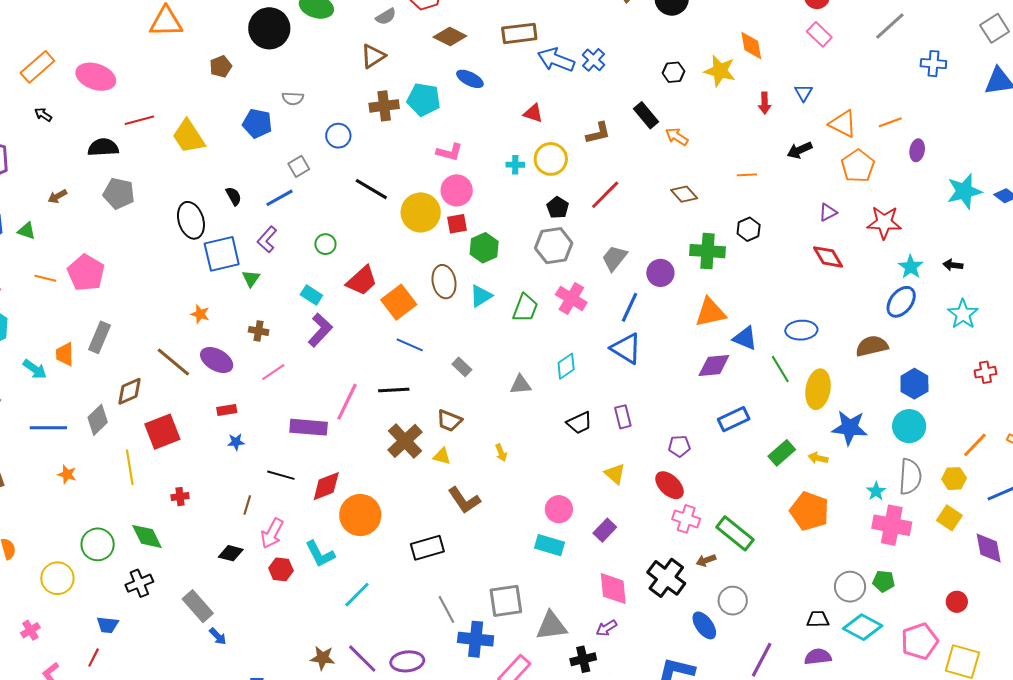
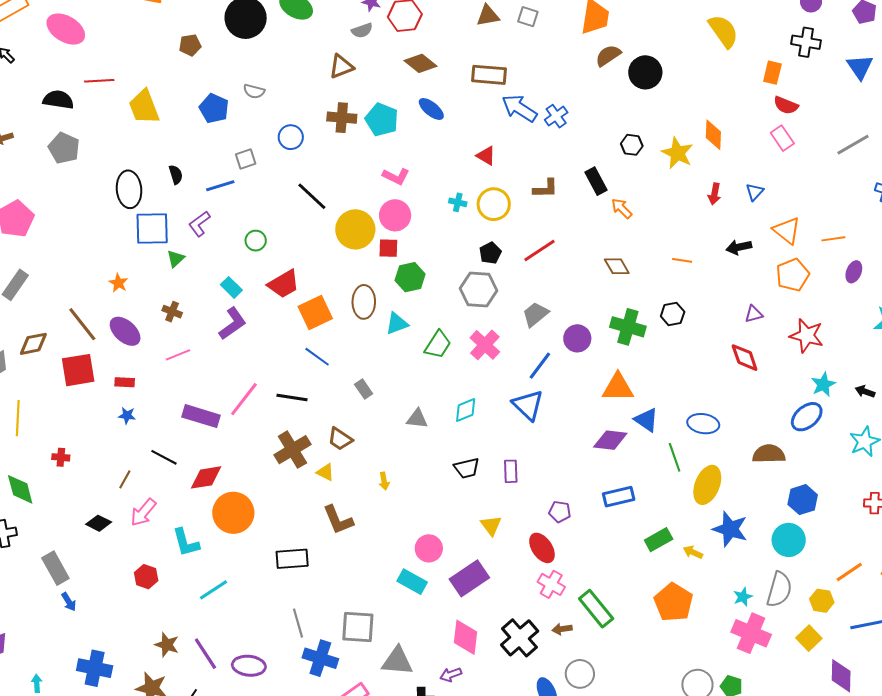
red square: (162, 432) -> (78, 370), moved
purple rectangle: (605, 530) -> (469, 578), size x1.6
red hexagon: (281, 569) -> (146, 577), moved

